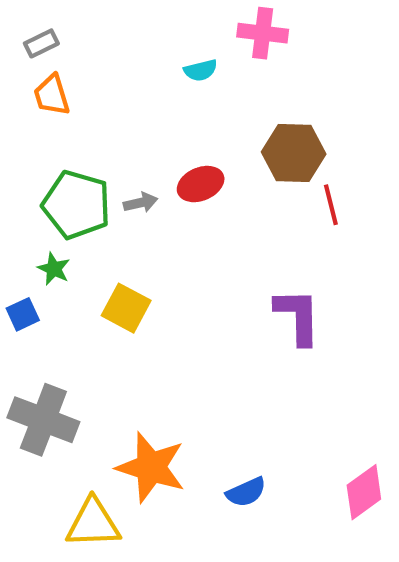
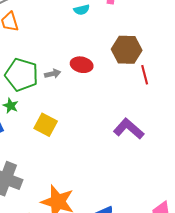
red ellipse: (201, 184) -> (82, 65), turned 35
purple L-shape: (298, 316) -> (129, 129), turned -48

